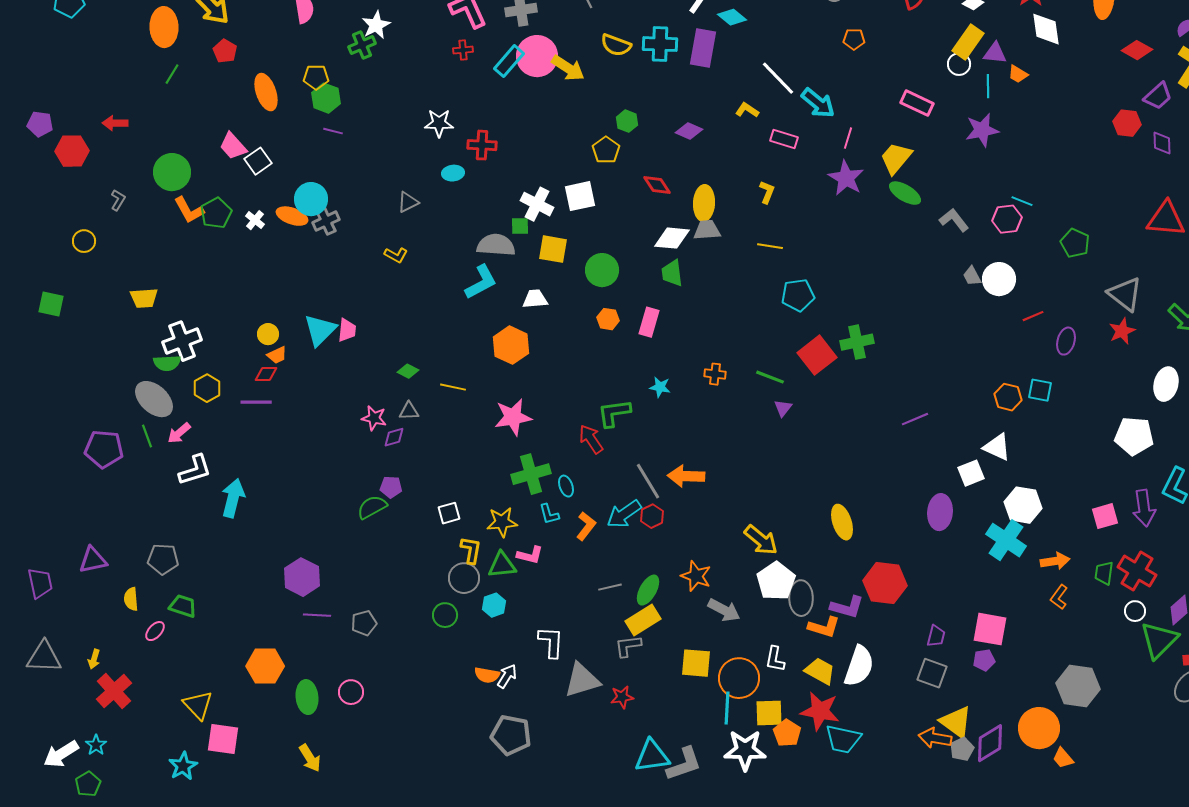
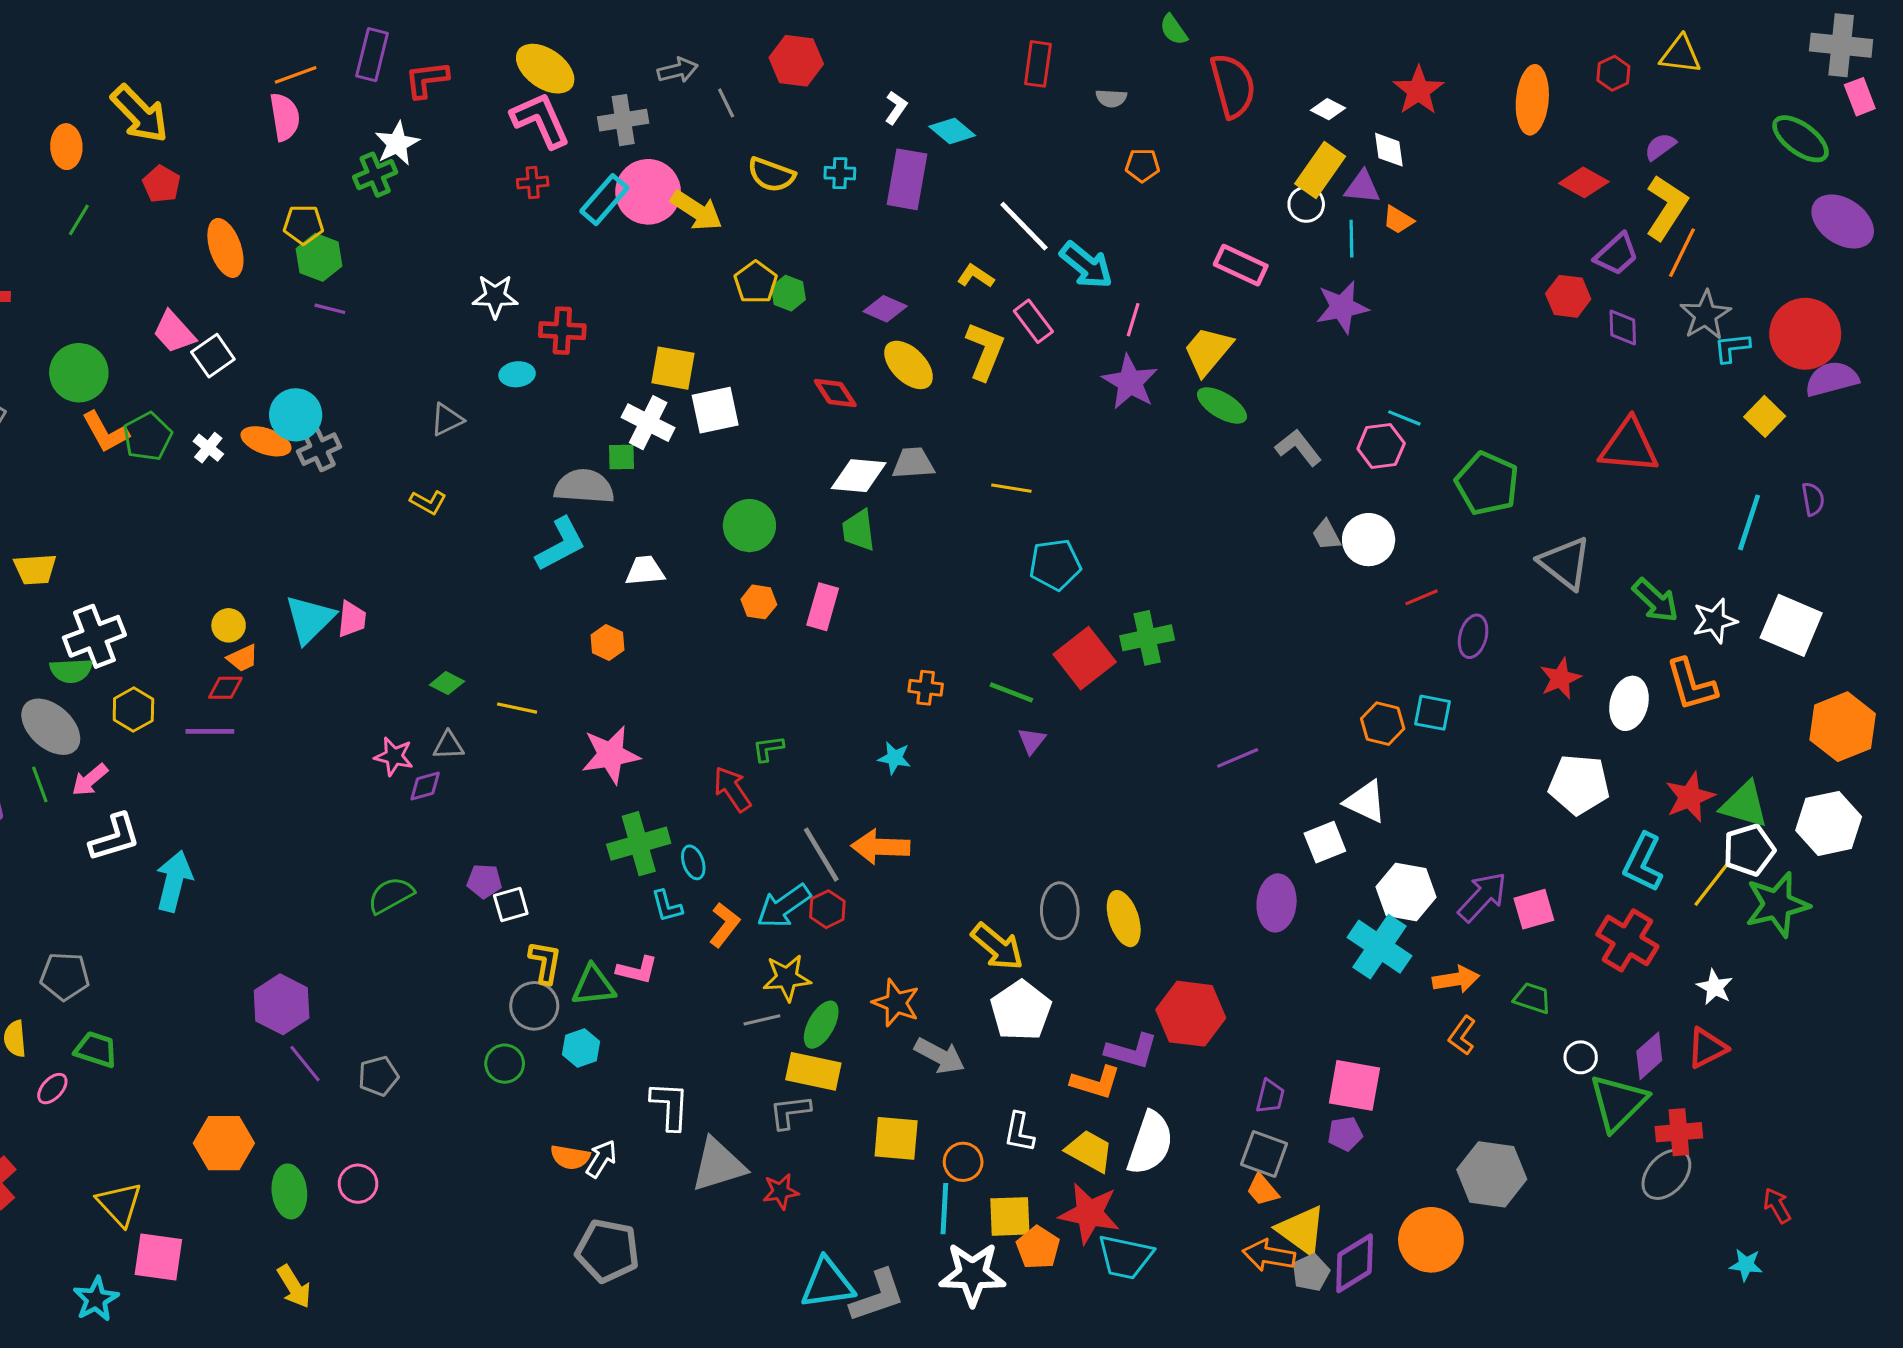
orange ellipse: (164, 27) -> (66, 147), size x0.7
white diamond: (1046, 29) -> (1389, 150), moved, size x0.7
cyan cross: (660, 44) -> (840, 173), size x0.6
pink rectangle: (784, 139) -> (1033, 321), turned 36
yellow pentagon: (606, 150) -> (756, 282), moved
yellow L-shape: (767, 192) -> (985, 351), moved, size x1.6
yellow ellipse: (704, 203) -> (909, 365), moved, turned -48
green pentagon: (1075, 243) -> (1487, 483), size x1.4
yellow square: (553, 249) -> (673, 368), moved
red star: (1122, 331) -> (1560, 678), moved
orange hexagon: (511, 345) -> (608, 643), size x0.6
cyan star: (660, 387) -> (894, 758), moved
green L-shape: (614, 413) -> (768, 749), size x0.6
purple pentagon: (391, 487) -> (484, 881), moved
purple arrow: (1144, 508) -> (1482, 897), moved, turned -129
yellow star: (502, 522) -> (787, 978), moved
red cross: (1137, 571) -> (1627, 940), moved
green trapezoid: (1104, 573) -> (1532, 998), turned 100
gray ellipse: (801, 598) -> (1060, 911), moved
purple line: (317, 615) -> (305, 1064), turned 48
yellow rectangle: (643, 620) -> (813, 1071), turned 44
orange circle: (739, 678) -> (963, 1162), size x0.6
orange trapezoid: (1063, 758) -> (1263, 1190), moved

